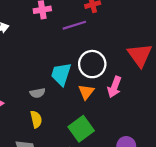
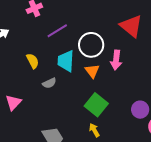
purple line: (74, 25) -> (57, 31), moved
yellow semicircle: (36, 119) -> (33, 61), moved

